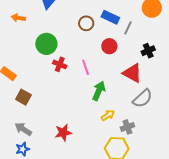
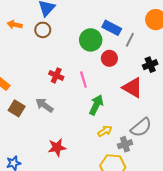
brown circle: (86, 23) -> (43, 30), moved
green circle: (46, 44) -> (91, 40), moved
gray semicircle: (142, 98) -> (141, 127), moved
gray arrow: (23, 129) -> (44, 105), moved

